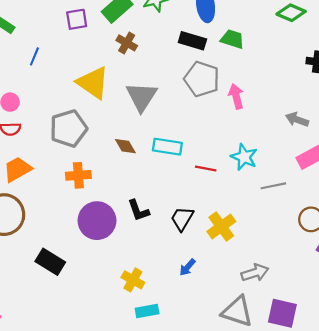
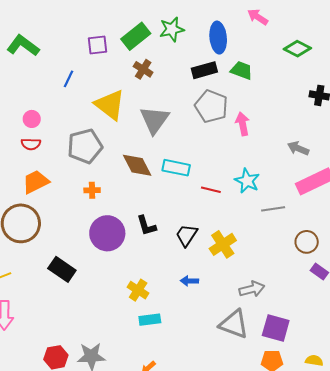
black rectangle: (192, 41) -> (204, 70), turned -35
blue line: (34, 56) -> (69, 79), moved
brown diamond: (125, 146) -> (137, 165), size x1.5
orange cross: (78, 175) -> (92, 190), size x0.7
blue arrow: (187, 267) -> (189, 281), turned 48

